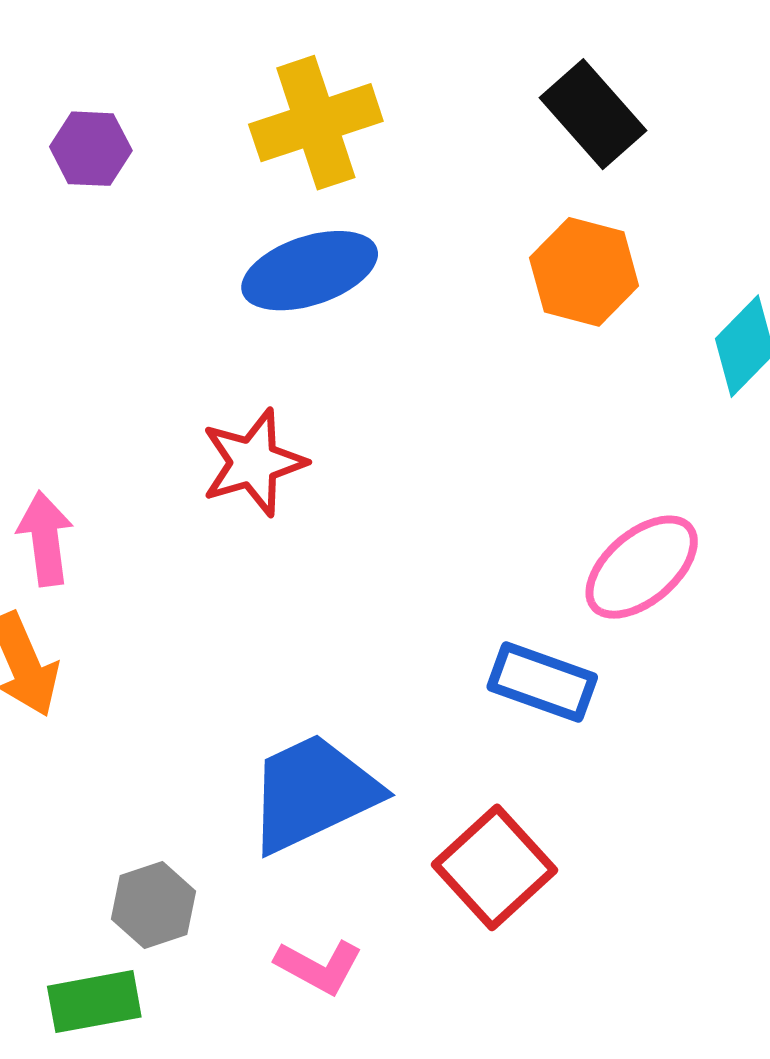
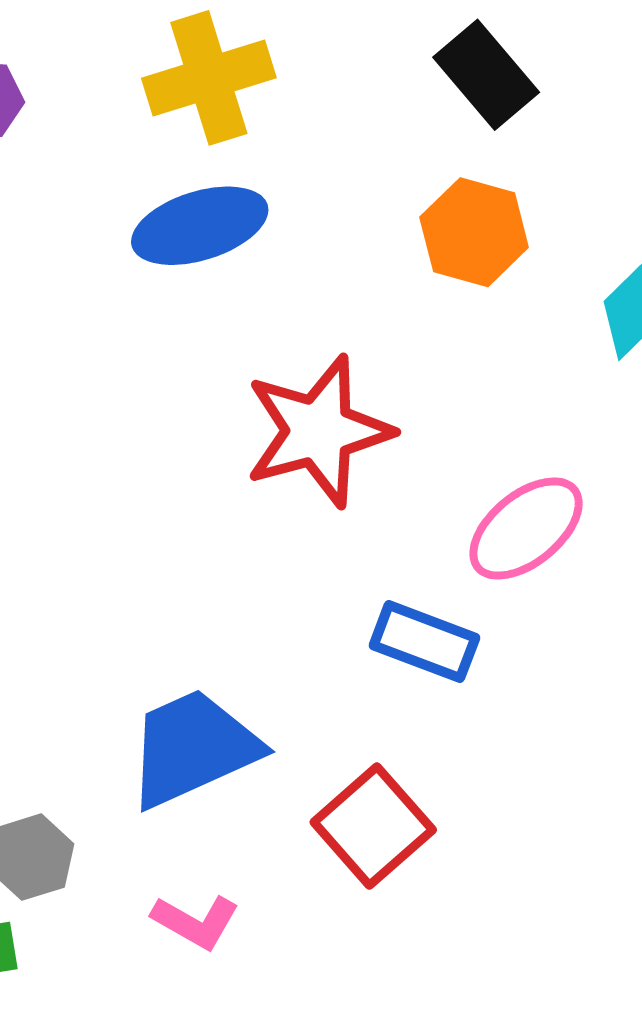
red star: (253, 462) -> (318, 431), moved, size x1.4

